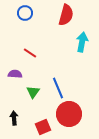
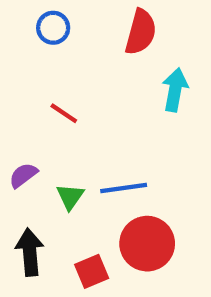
purple semicircle: (15, 74) -> (23, 175), moved, turned -40
blue line: (58, 88) -> (124, 188), turned -75
black arrow: (14, 118) -> (30, 252), size x1.5

